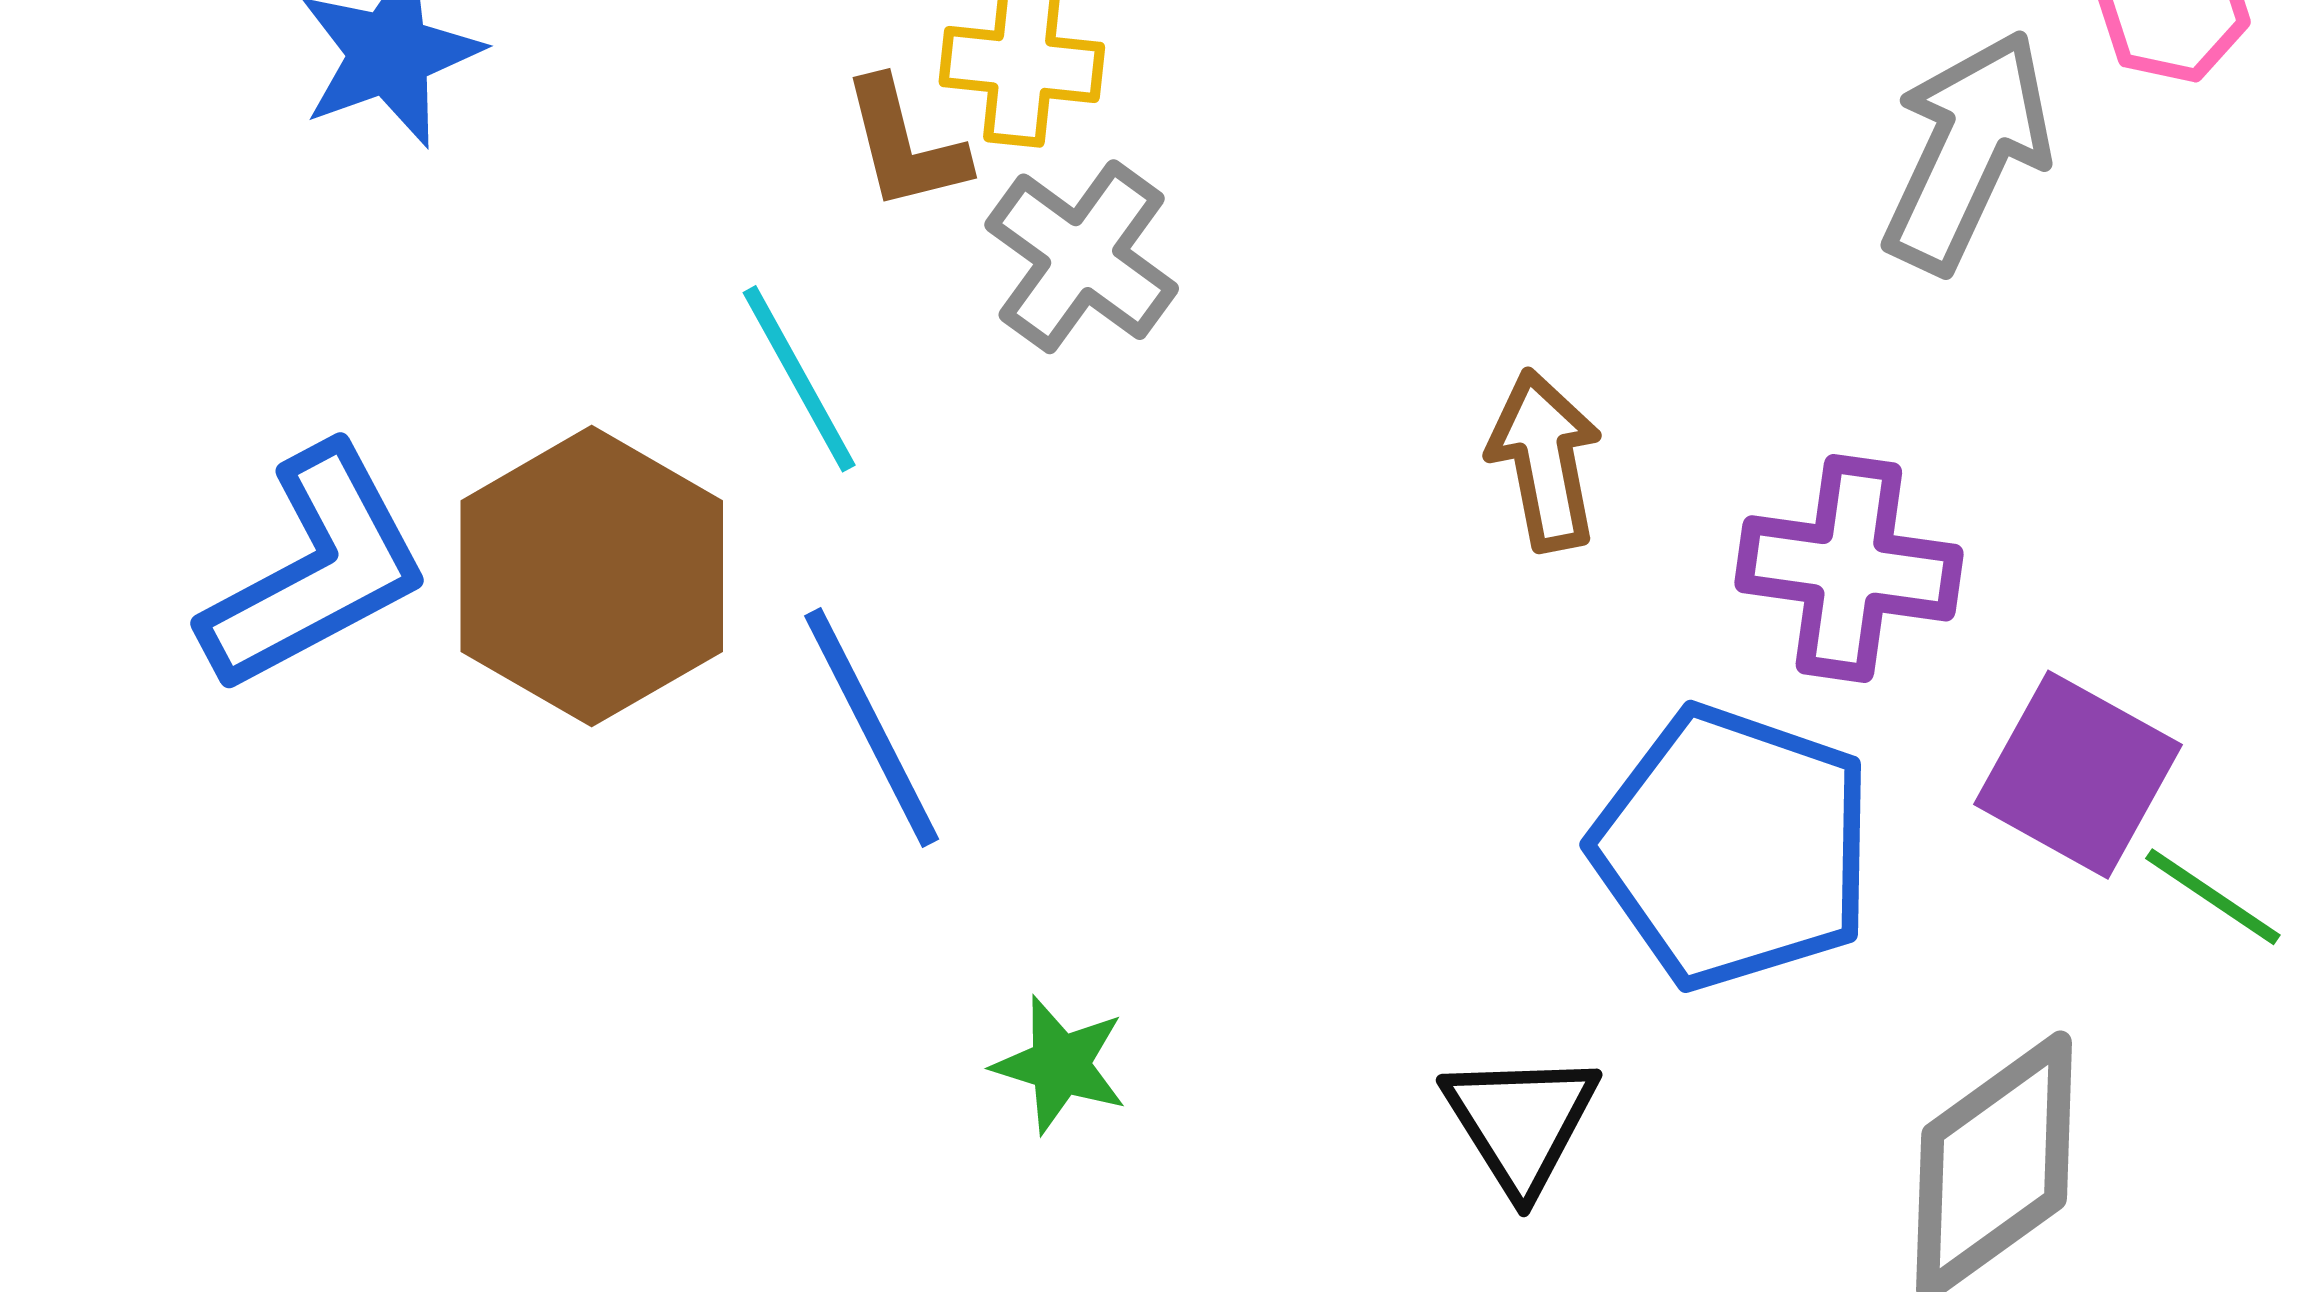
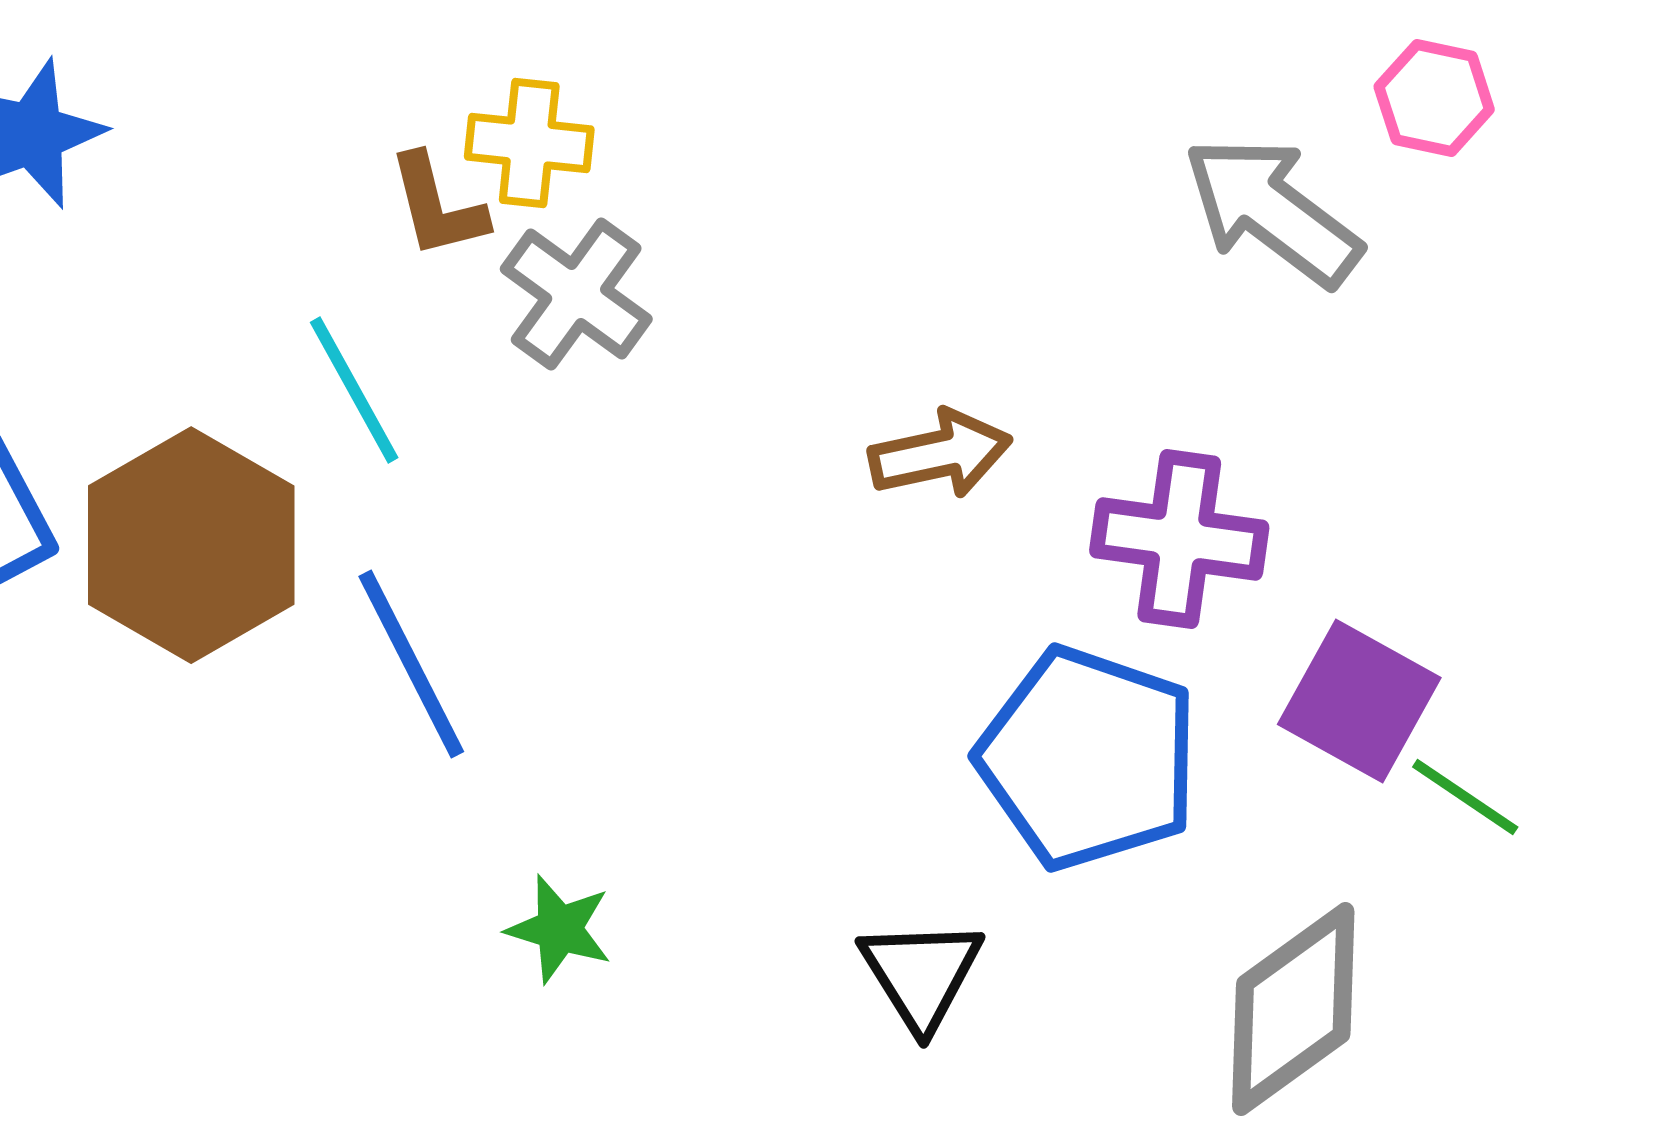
gray arrow: (1967, 151) -> (1272, 211), turned -78
brown arrow: (1545, 460) -> (940, 454), turned 89

